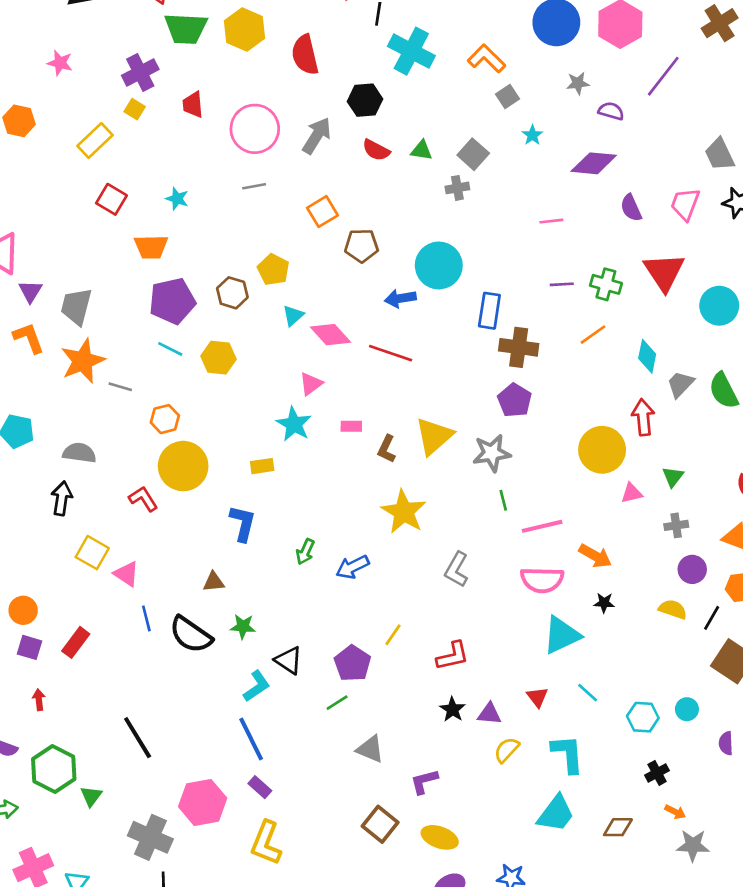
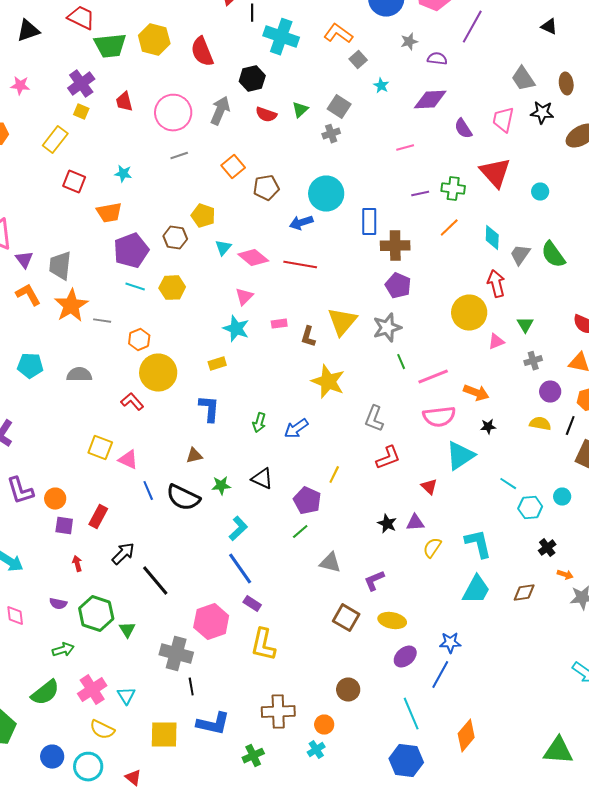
green triangle: (422, 150) -> (300, 110), turned -42
cyan circle: (719, 306) -> (540, 192), size x0.6
black arrow: (62, 498) -> (123, 554), moved, turned 45
red L-shape: (453, 656) -> (388, 458), moved
black triangle: (289, 660) -> (262, 479), moved
cyan line: (588, 693) -> (508, 484), moved
red triangle: (537, 697) -> (429, 487), moved

